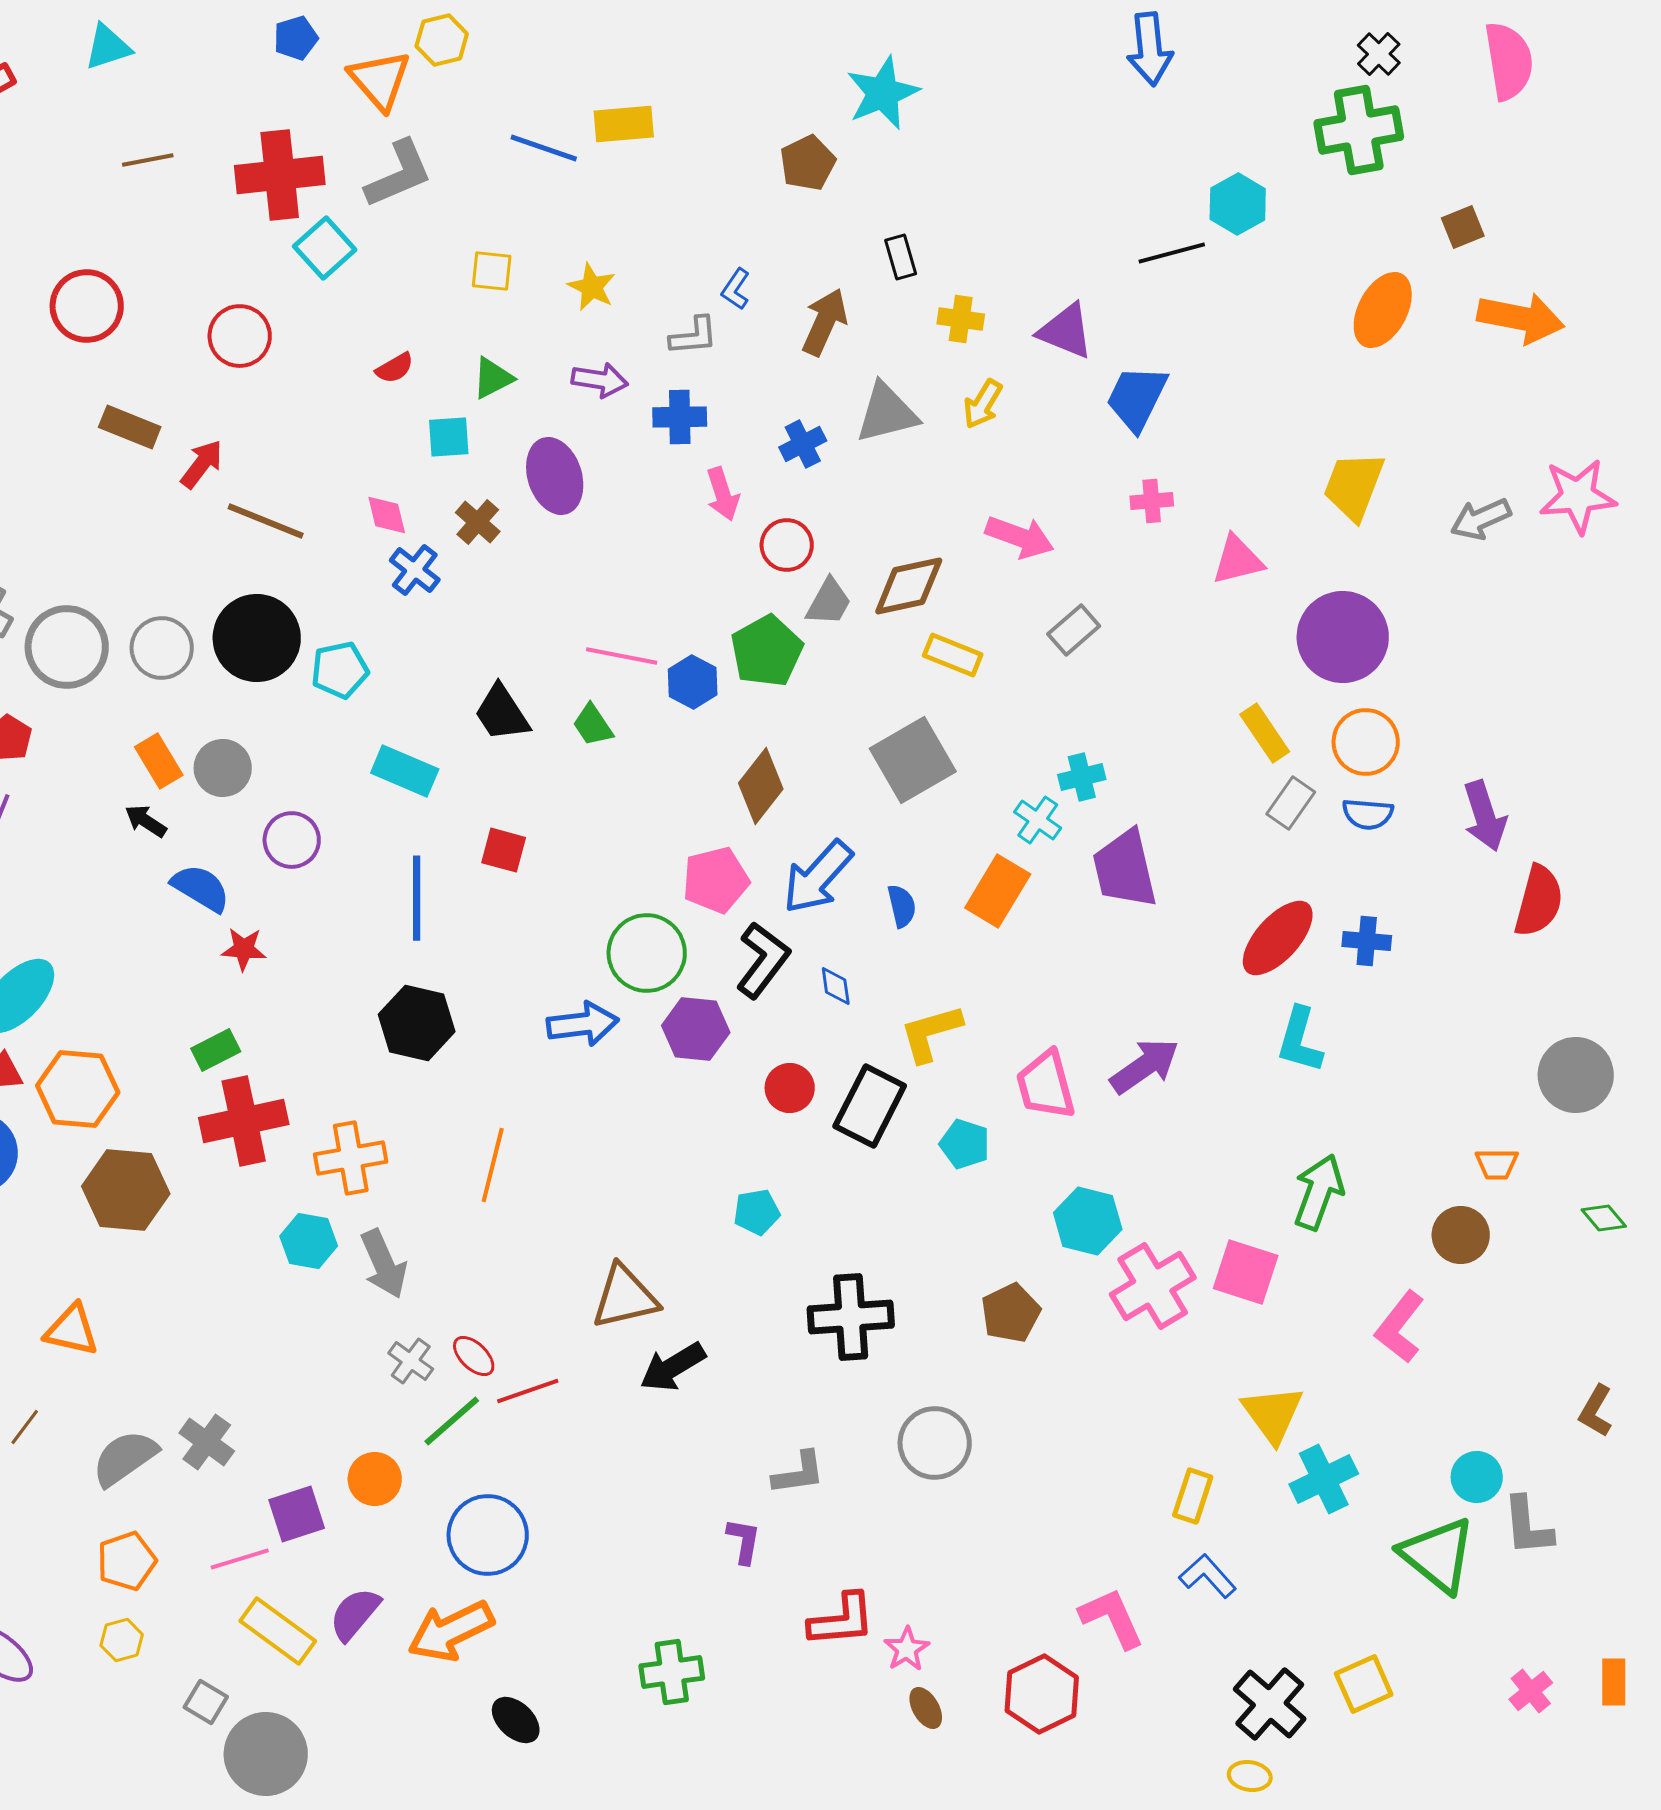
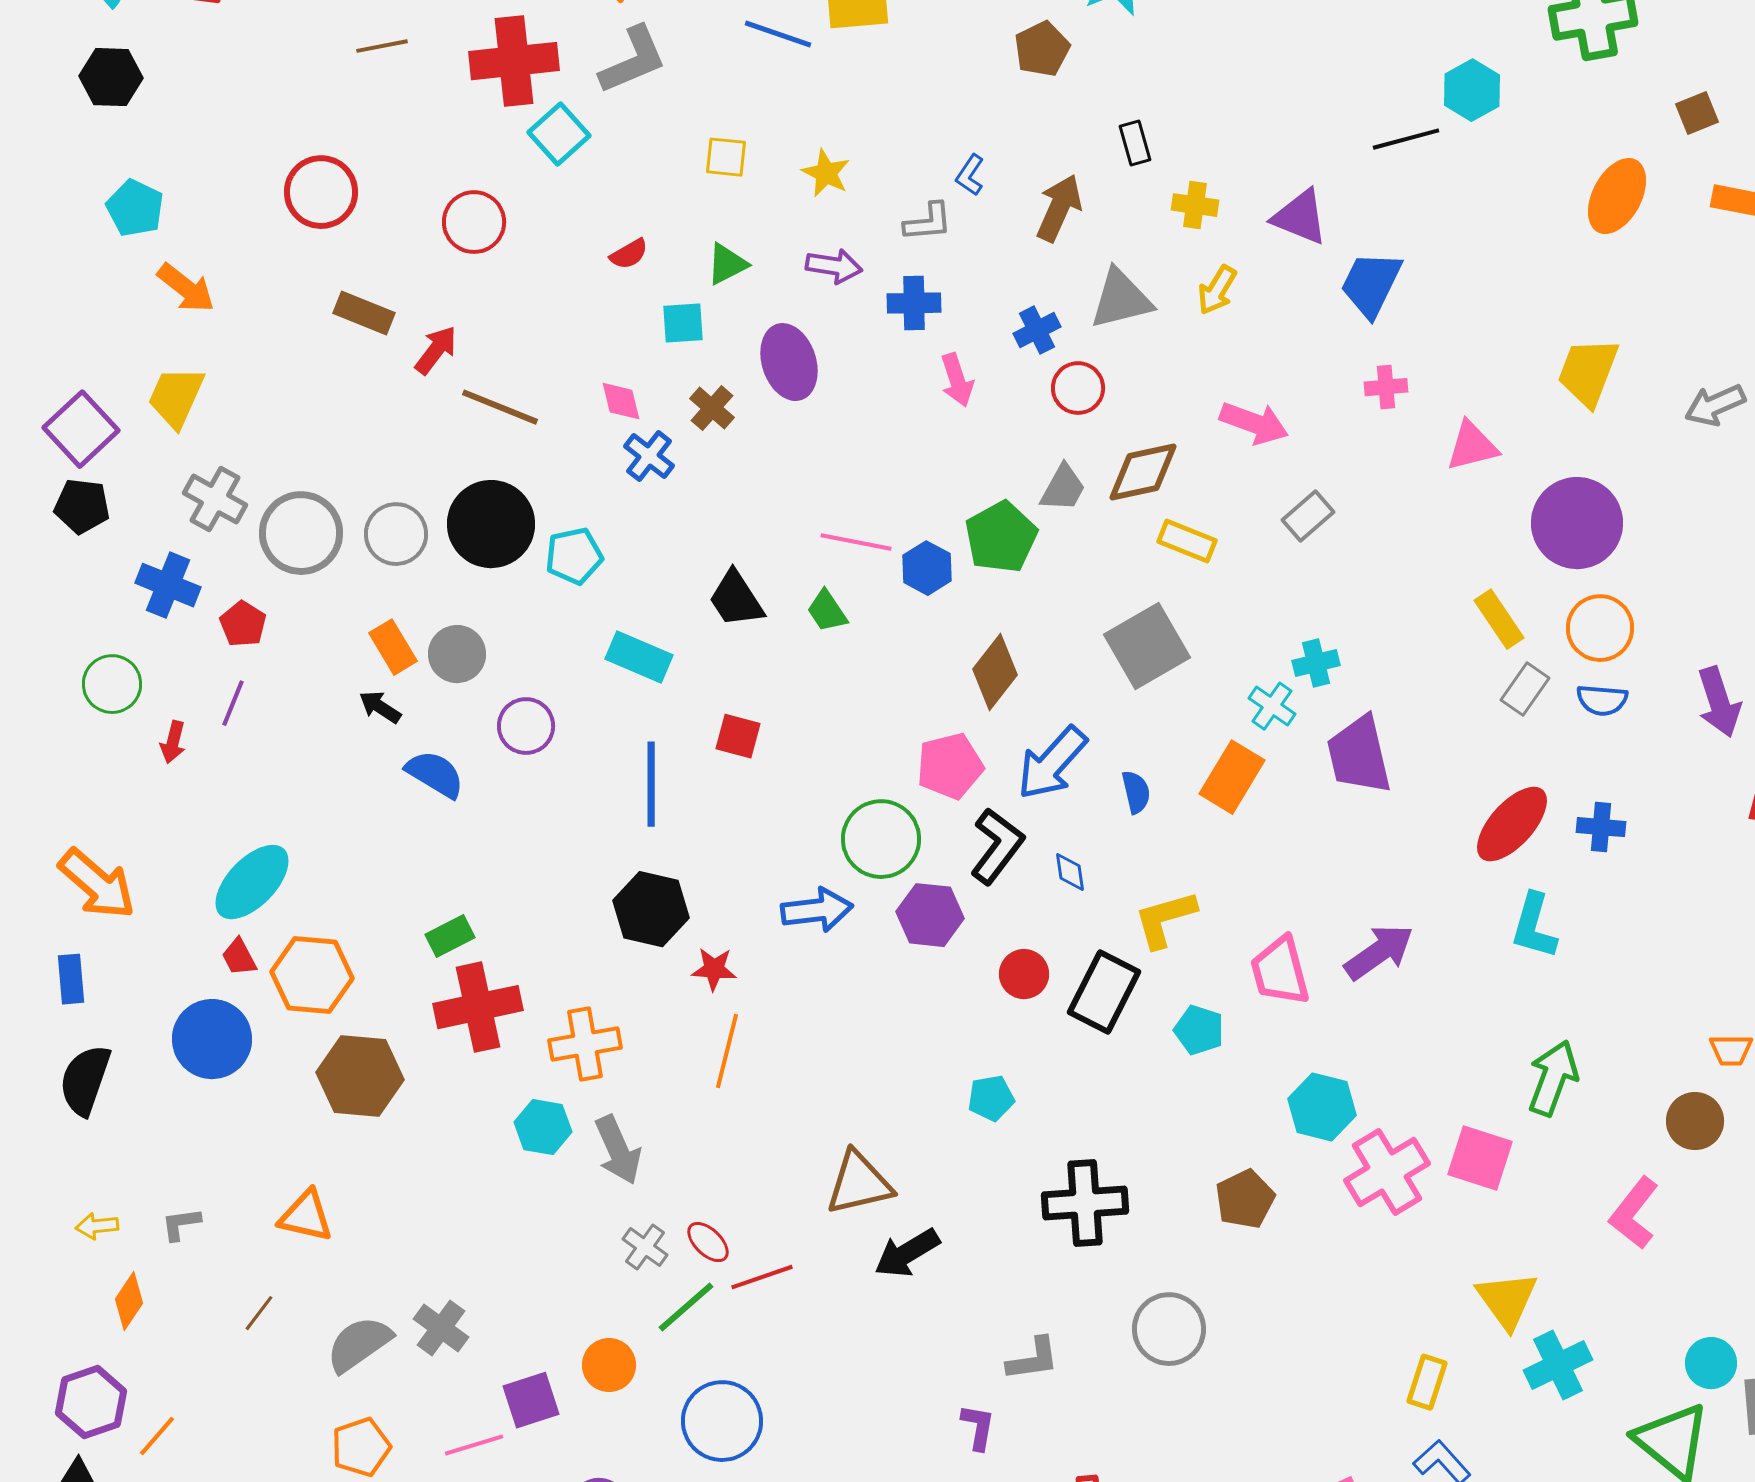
red circle: (787, 545) -> (1078, 388), moved
red star: (244, 949) -> (714, 969), moved

